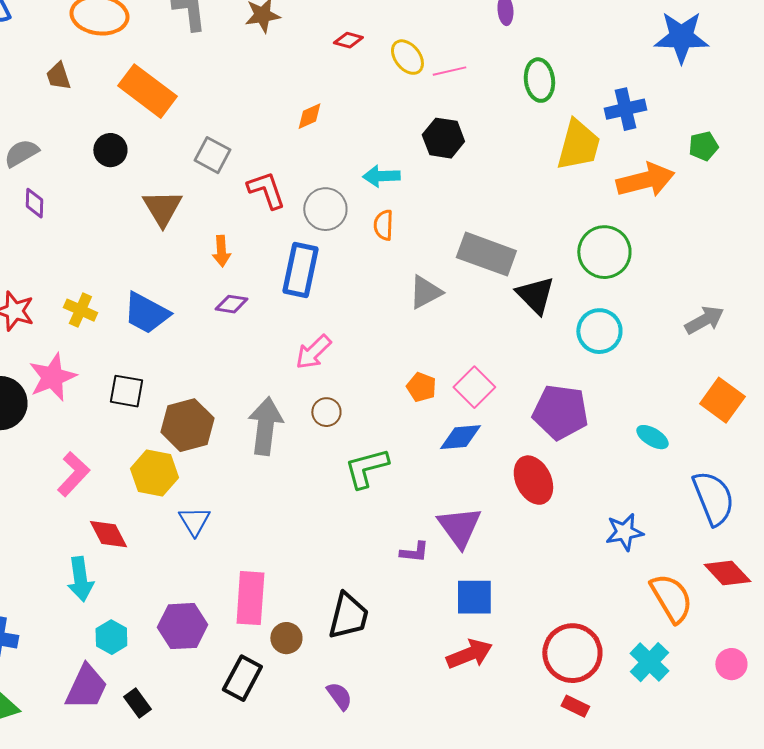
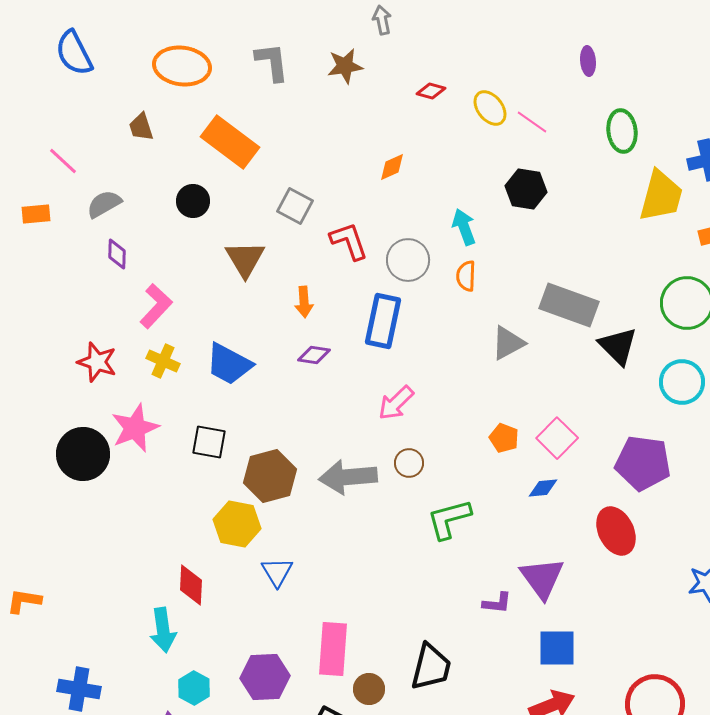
pink line: (449, 71) -> (532, 122), turned 48
cyan arrow: (381, 176) -> (464, 227), turned 72
gray arrow: (265, 426) -> (348, 477), turned -102
blue diamond: (460, 437) -> (543, 488), size x0.7
pink L-shape: (73, 474) -> (156, 306), moved
red diamond: (108, 534) -> (191, 585), turned 30

